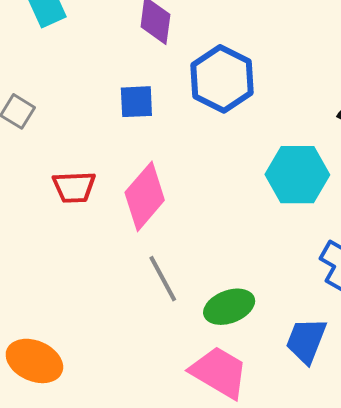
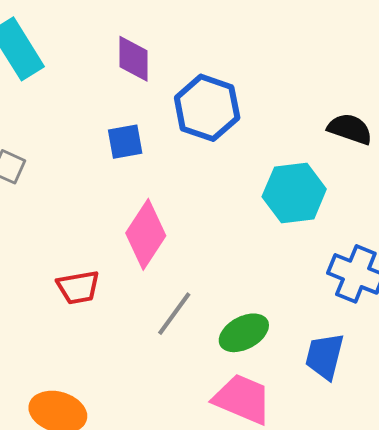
red trapezoid: (74, 187) -> (78, 287), moved
gray line: (163, 279) -> (174, 314), turned 72

